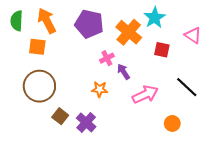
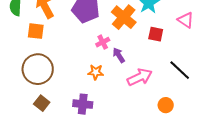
brown square: (60, 116) -> (42, 103), moved
purple cross: (86, 122) -> (83, 104), turned -36

